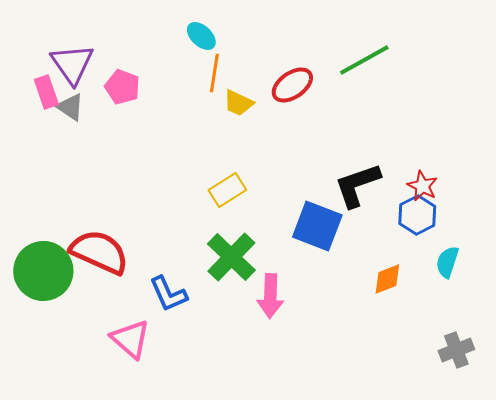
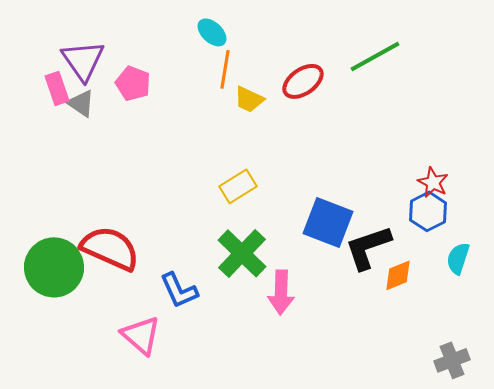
black L-shape: (357, 185) -> (368, 247), moved
gray cross: (456, 350) -> (452, 360), moved

